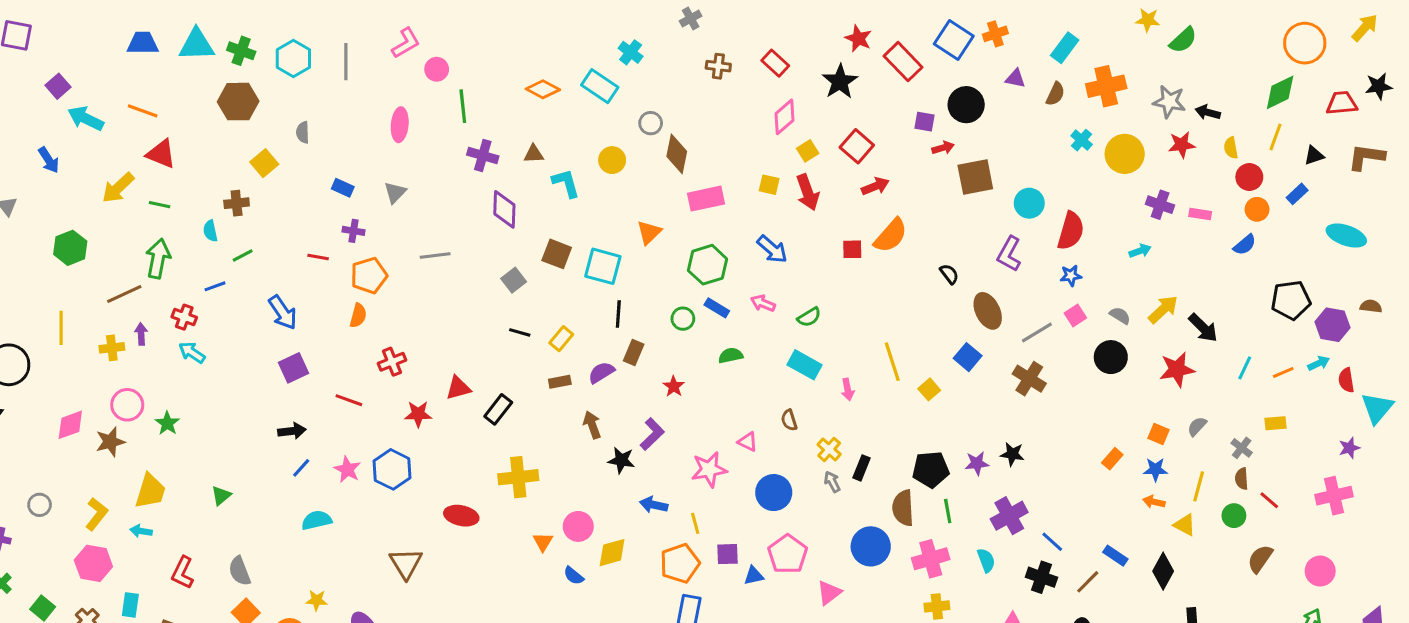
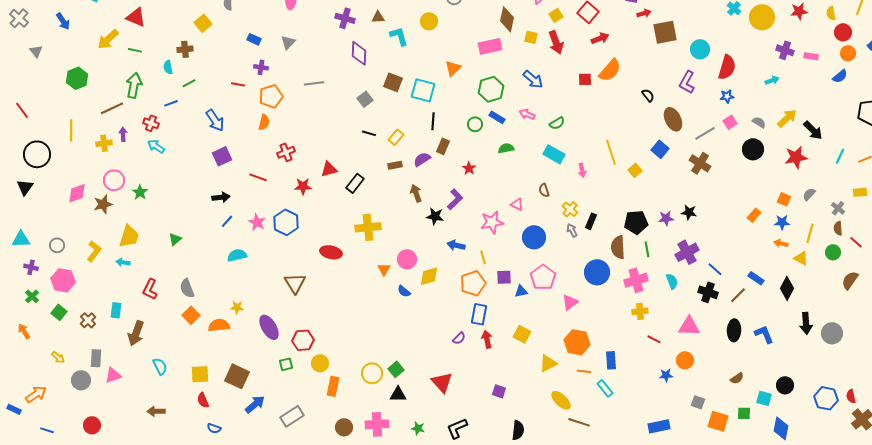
brown diamond: (677, 154) -> (507, 19), moved
pink hexagon: (93, 563) -> (63, 280), moved

